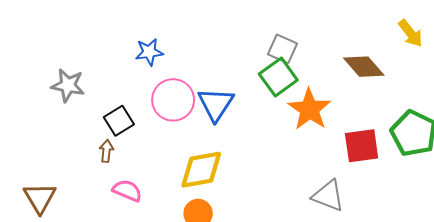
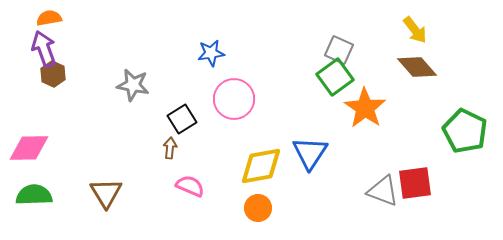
yellow arrow: (411, 33) -> (415, 30), moved
blue triangle: (216, 104) -> (310, 153), moved
red square: (362, 146) -> (415, 183), moved

